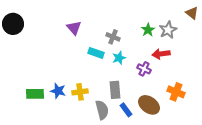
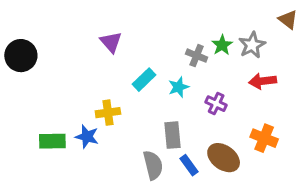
black circle: (13, 24) -> (21, 56), moved
gray cross: (113, 37) -> (197, 56), moved
cyan rectangle: (96, 53) -> (144, 80), turned -63
red arrow: (161, 54) -> (263, 81), moved
yellow cross: (80, 92) -> (108, 113), moved

